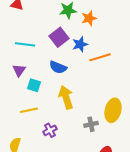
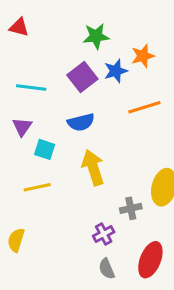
orange star: (89, 18) -> (143, 56), moved
blue star: (80, 44) -> (116, 71), moved
blue semicircle: (58, 67) -> (81, 122), turned -36
purple cross: (50, 130) -> (104, 234), moved

